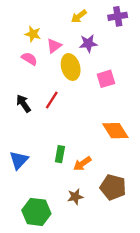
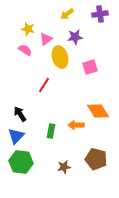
black arrow: (23, 104) -> (20, 114), moved
orange arrow: (82, 164) -> (76, 125), moved, turned 35
green hexagon: (36, 212) -> (21, 162), moved

